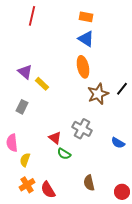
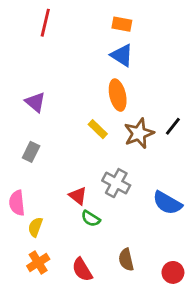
yellow rectangle: (42, 84) -> (98, 129), moved
blue semicircle: (118, 143) -> (167, 203), size x1.5
red semicircle: (48, 190) -> (82, 270), moved

